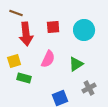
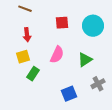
red arrow: (26, 34) -> (27, 35), moved, size x0.6
green rectangle: (24, 78) -> (33, 74), turned -72

